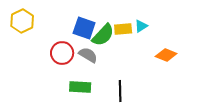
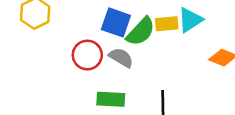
cyan triangle: (141, 26) -> (190, 20), size x1.5

